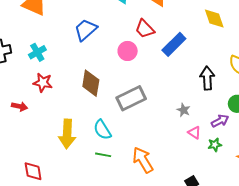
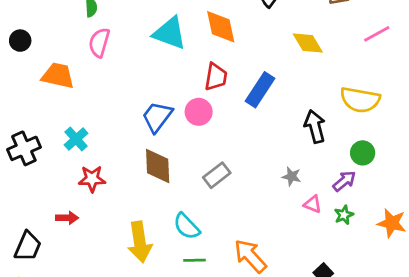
red trapezoid: (145, 29) -> (216, 77), turned -115
blue trapezoid: (86, 30) -> (157, 117), moved
gray rectangle: (131, 98) -> (217, 175), size x0.7

